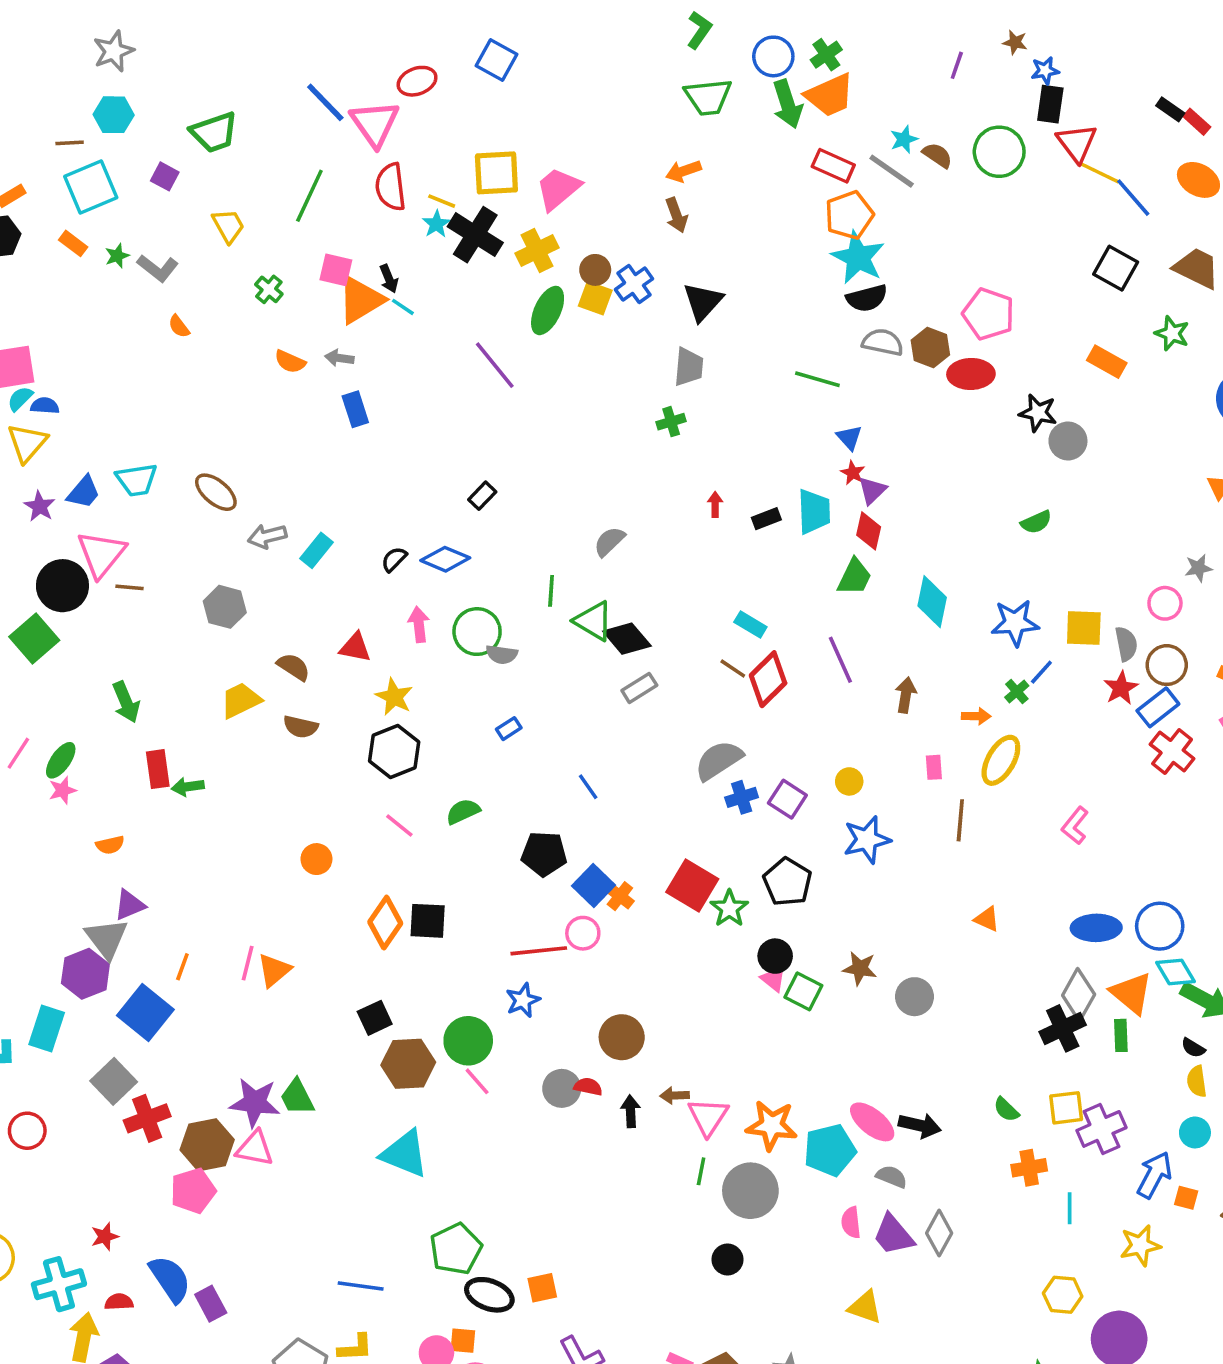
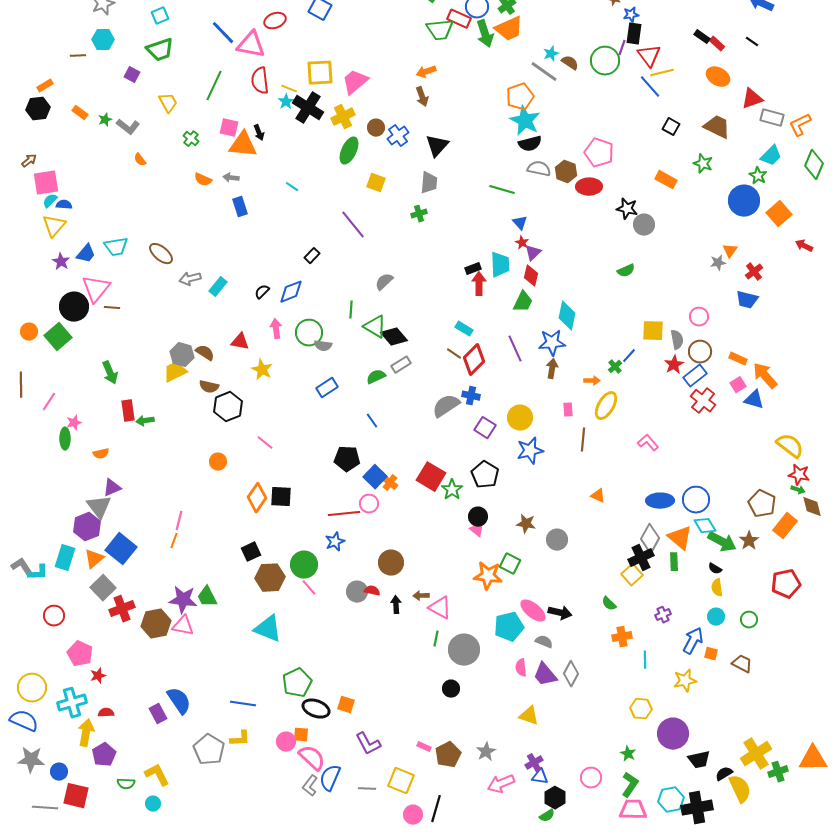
purple line: (957, 65) -> (622, 48), moved
pink triangle: (375, 123) -> (251, 45), turned -44
red rectangle: (833, 166) -> (459, 19), moved
yellow line: (1100, 173) -> (662, 73), turned -40
cyan square: (91, 187) -> (160, 16), moved, size x0.6
blue line: (1133, 198) -> (650, 87), moved
black square: (1116, 268) -> (671, 127), size x0.7
yellow square: (595, 298) -> (376, 183), moved
orange triangle: (361, 300) -> (243, 145), turned 36
cyan line: (403, 307) -> (292, 187), moved
purple line: (495, 365) -> (353, 225), moved
red arrow: (715, 505) -> (479, 284), moved, size x1.6
blue diamond: (445, 559) -> (291, 292), turned -44
gray star: (1198, 568) -> (718, 263), moved
gray hexagon: (225, 607) -> (182, 355), moved
blue star: (1015, 623) -> (552, 343), moved
blue rectangle: (509, 729) -> (327, 388), size x1.5
black hexagon: (394, 751) -> (228, 407), moved
green ellipse: (61, 760) -> (65, 439), moved, turned -35
yellow circle: (849, 781) -> (520, 418), size x1.6
blue cross: (742, 797) -> (471, 396), moved, turned 30
green semicircle: (463, 811) -> (376, 377), moved
pink L-shape: (1075, 826) -> (648, 443), turned 100
orange line: (182, 967) -> (174, 541), moved
orange triangle: (274, 970) -> (94, 559), moved
green square: (803, 991) -> (510, 564), moved
yellow square: (1066, 1108) -> (632, 575), moved, turned -35
pink triangle: (708, 1117) -> (440, 608), turned -35
orange star: (772, 1125) -> (488, 576), moved
purple cross: (1101, 1129) -> (663, 615), size x0.6
pink pentagon: (193, 1191) -> (80, 654), moved, turned -30
blue semicircle: (170, 1279) -> (179, 701), moved
orange square: (542, 1288) -> (346, 705), turned 30

